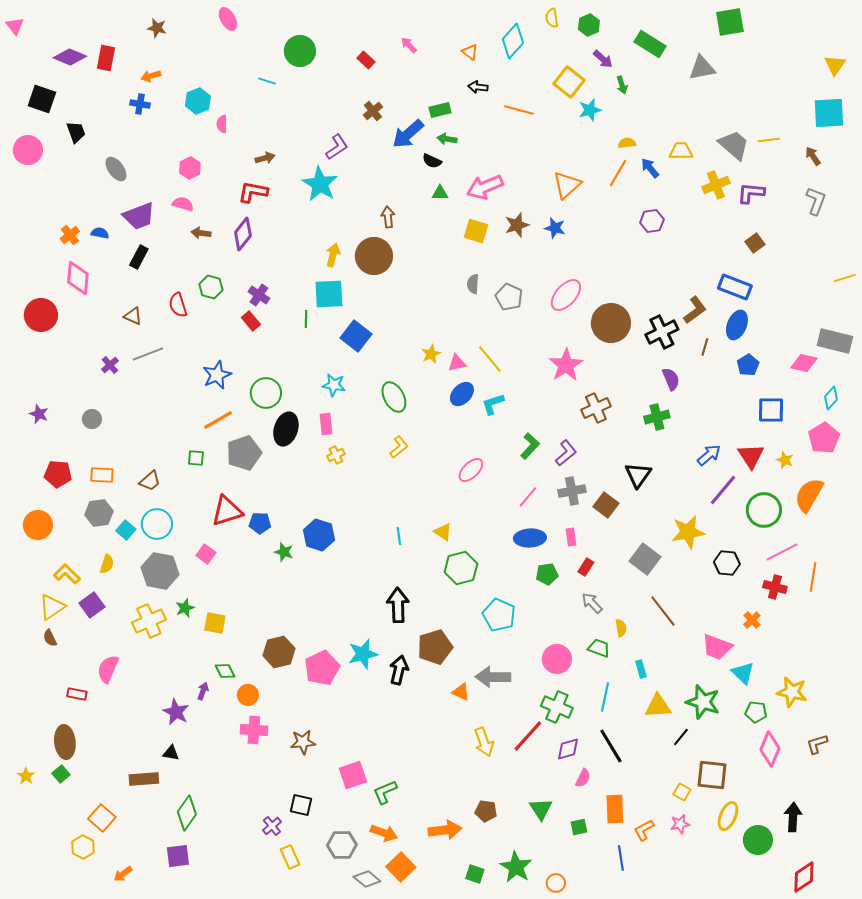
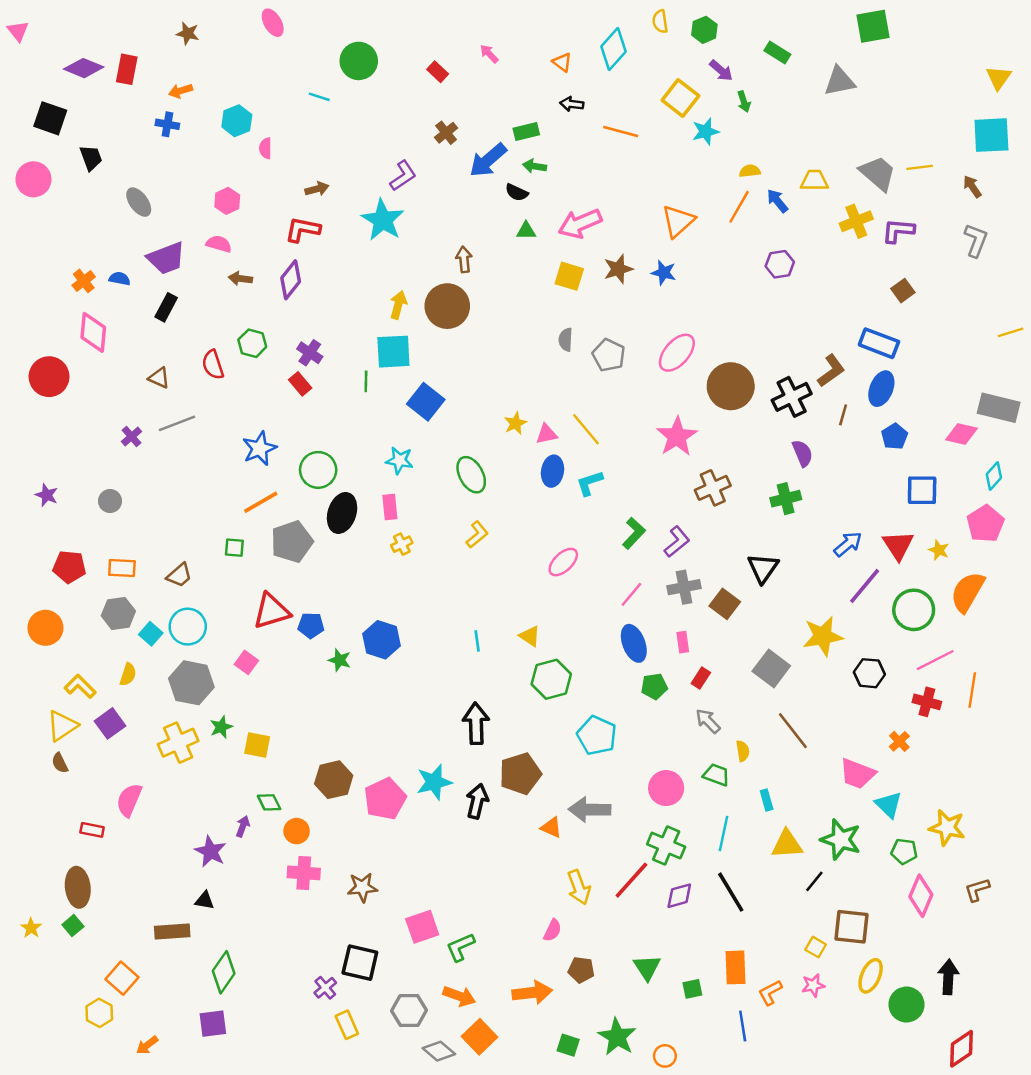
green rectangle: (650, 44) -> (777, 53), size x0.7
blue ellipse: (462, 394) -> (553, 471), turned -35
blue ellipse: (530, 538) -> (634, 643), turned 72
pink semicircle: (583, 778) -> (553, 930), moved
black square: (301, 805) -> (360, 963), size x1.4

